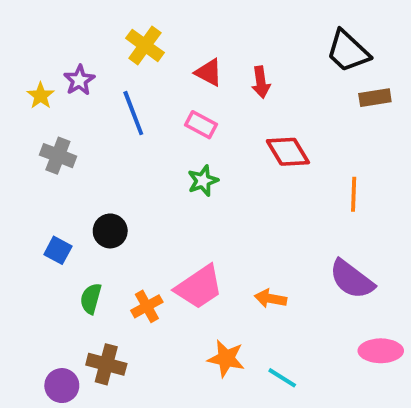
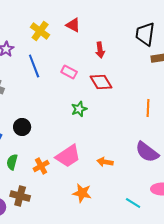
black trapezoid: (348, 51) -> (145, 34), turned 55
red triangle: (209, 72) -> (73, 25), moved
red diamond: (288, 152) -> (101, 82), moved
green star: (203, 181) -> (79, 109), moved
cyan line: (282, 378) -> (133, 203), moved

